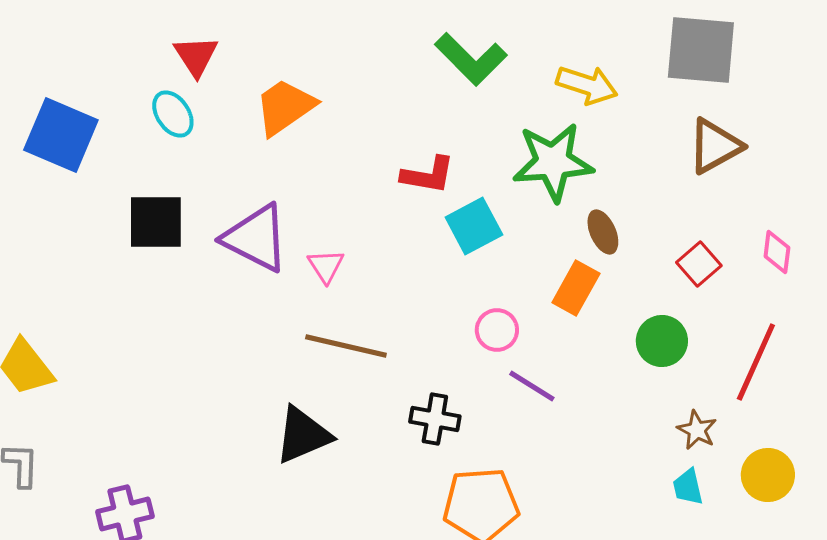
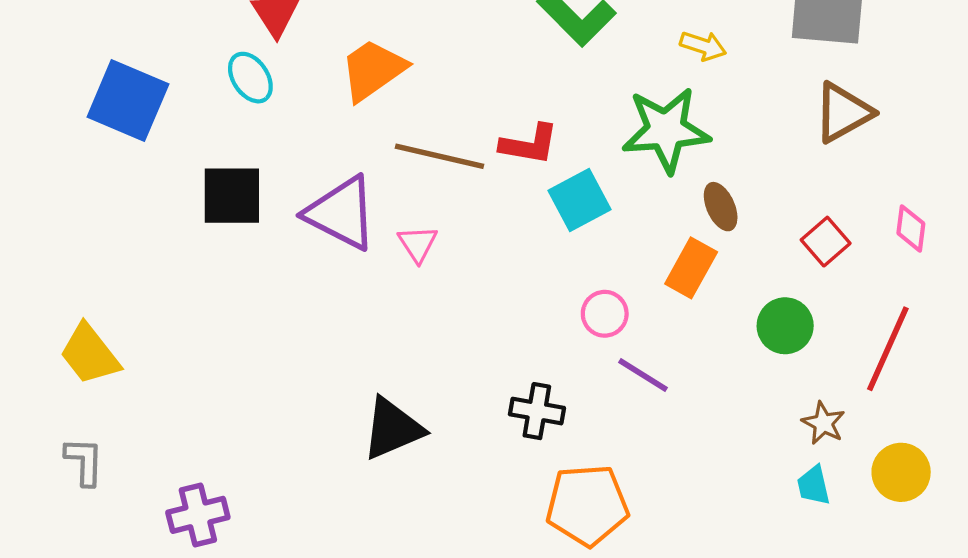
yellow arrow: (587, 85) -> (703, 46), size x0.7
brown line: (346, 346) -> (440, 156), moved

